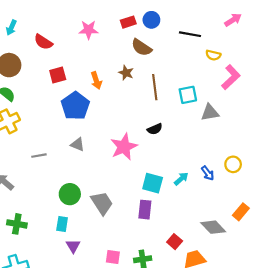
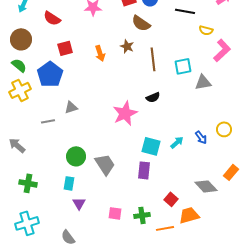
blue pentagon: (75, 106) -> (50, 74), moved
gray triangle: (78, 145) -> (71, 107), moved, turned -40

